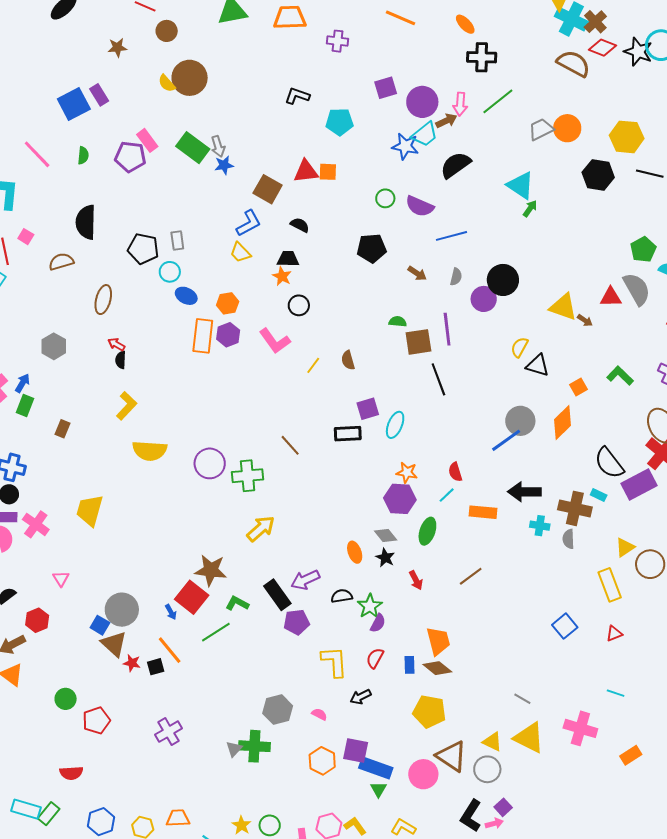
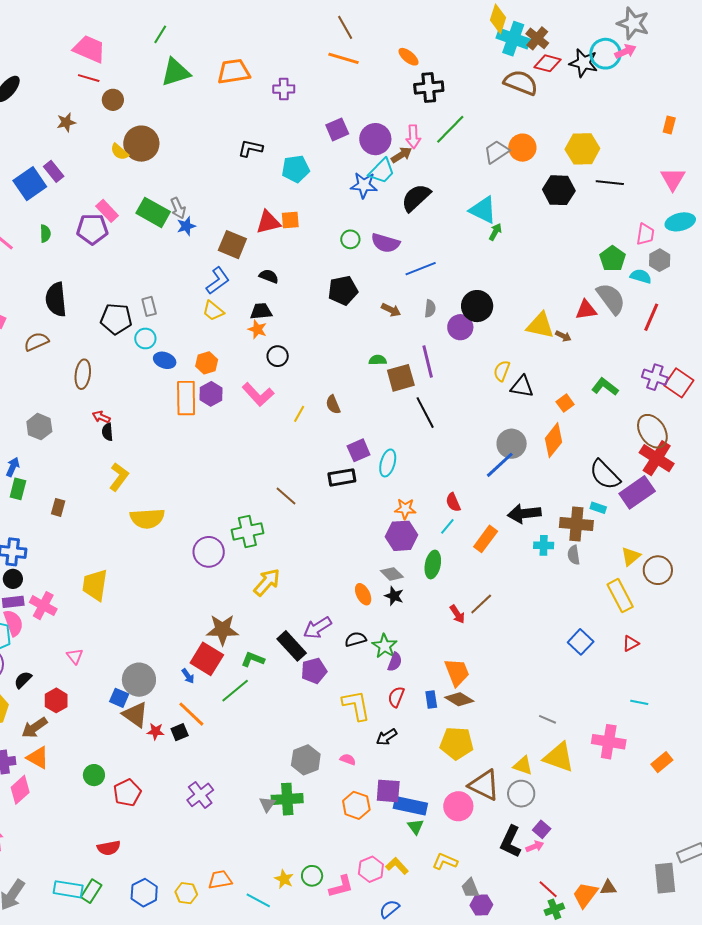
purple circle: (210, 463) -> (209, 552), moved
orange rectangle: (483, 512) -> (486, 539), turned -52
red arrow: (416, 580) -> (457, 614), moved

